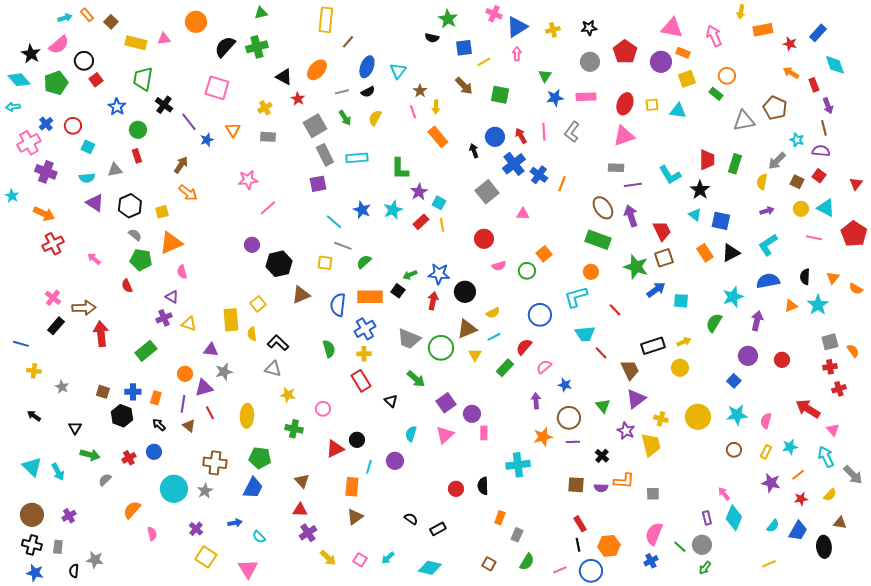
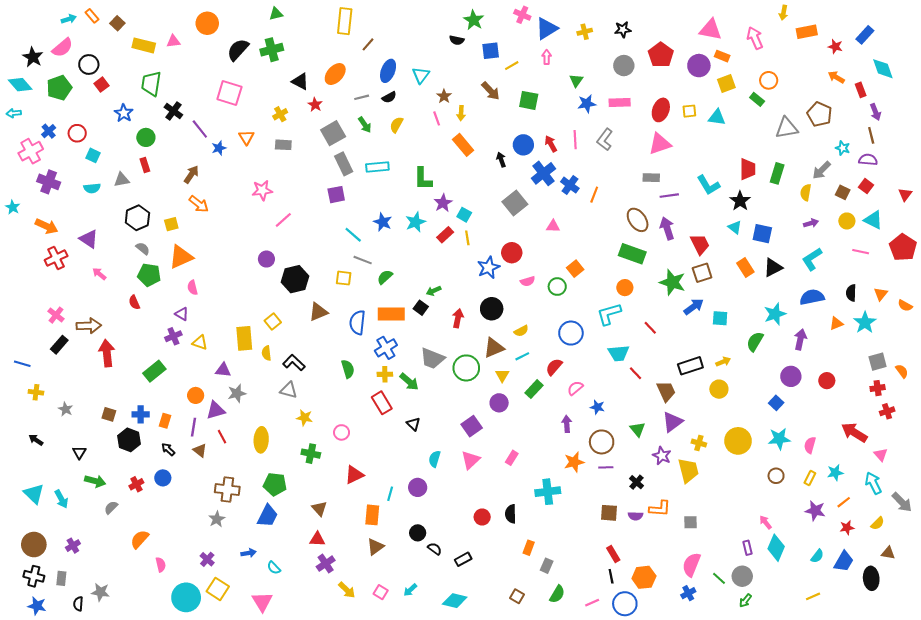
purple triangle: (95, 203) -> (89, 239), moved
blue star: (439, 274) -> (488, 267), moved, turned -30
green arrow: (416, 379) -> (409, 382), moved
purple circle: (472, 414) -> (499, 403), moved
pink rectangle: (484, 433) -> (512, 458), turned 32
black circle: (357, 440) -> (418, 533), moved
cyan circle: (174, 489) -> (186, 597), moved

